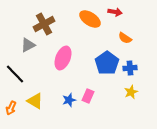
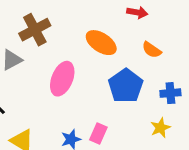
orange ellipse: (90, 19) -> (101, 43), moved
blue cross: (130, 68) -> (170, 93), moved

